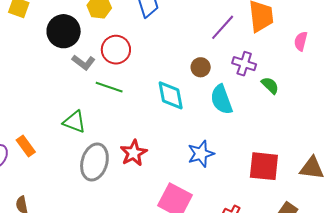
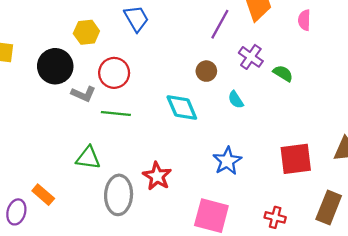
purple cross: (244, 64) -> (251, 57), turned 30
cyan semicircle: (221, 100) -> (236, 100), size x0.6

